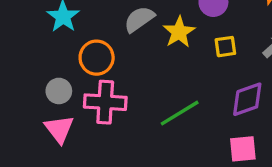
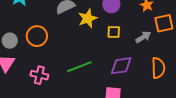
orange circle: (97, 58) -> (37, 36), moved
pink cross: (105, 102) -> (39, 75), moved, size x0.7

